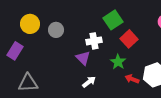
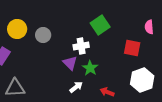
red square: (129, 39) -> (132, 48), moved, turned -36
green star: (118, 62) -> (90, 68), moved
red arrow: (132, 79) -> (107, 92), moved

